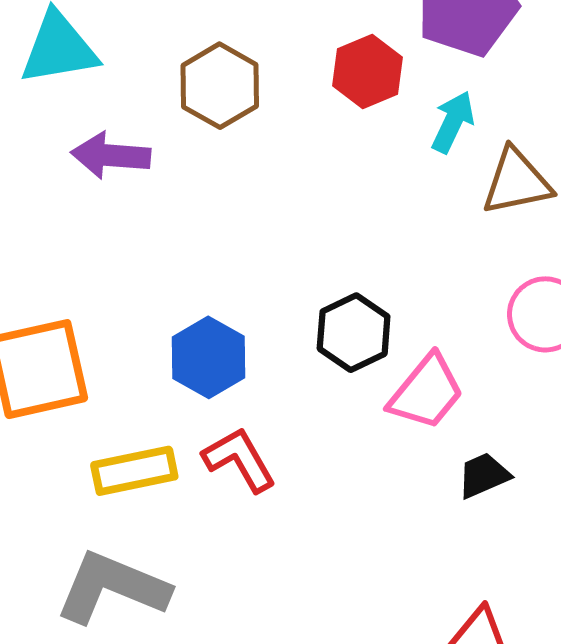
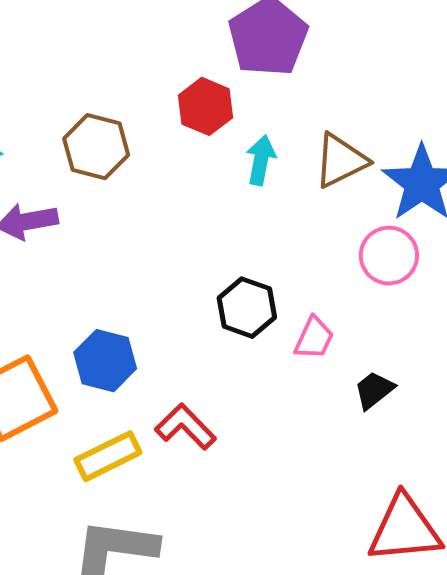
cyan arrow: (453, 122) -> (261, 160), moved
blue hexagon: (209, 357) -> (105, 361), moved
pink trapezoid: (426, 392) -> (314, 338), size x0.7

